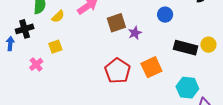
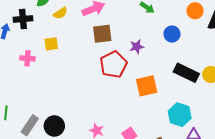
brown square: (116, 23) -> (102, 34), moved
pink cross: (36, 64) -> (27, 58), turned 32
red pentagon: (118, 71) -> (113, 64), moved

